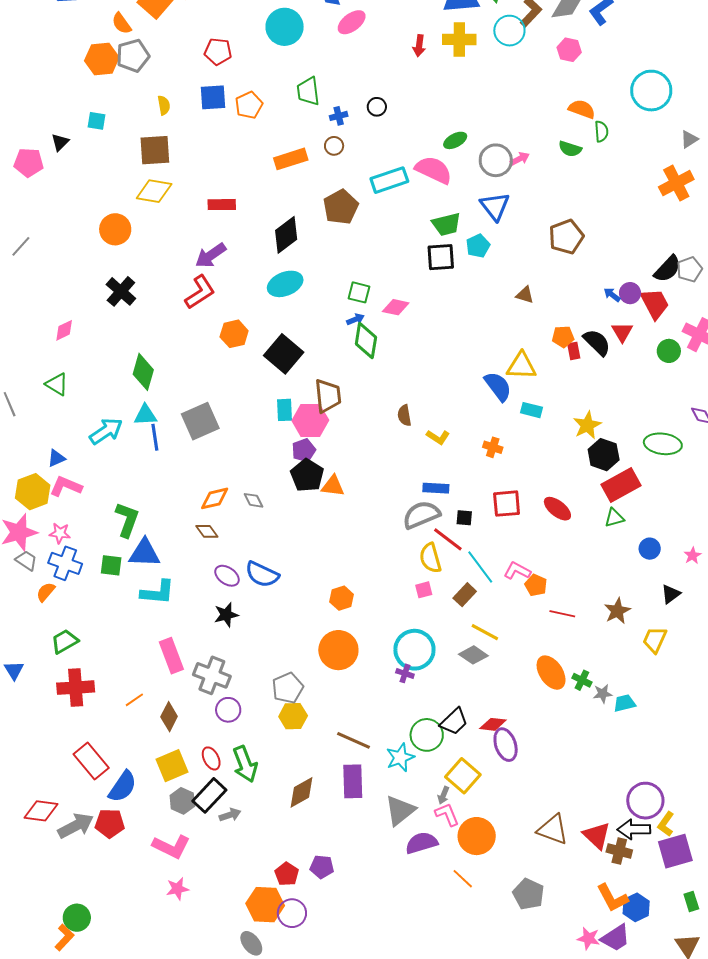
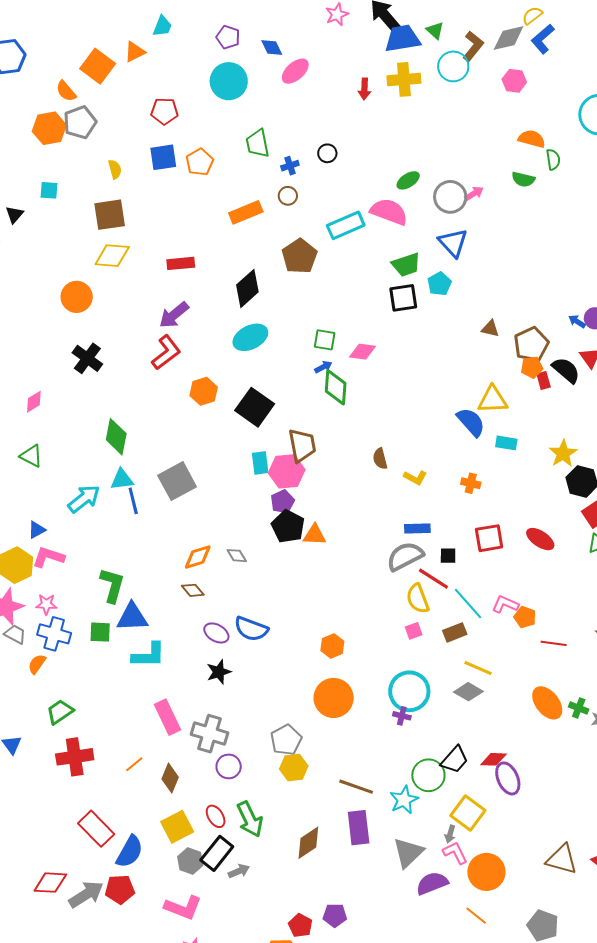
brown pentagon: (566, 237) -> (531, 344), moved
brown rectangle: (465, 595) -> (455, 632), turned 30

